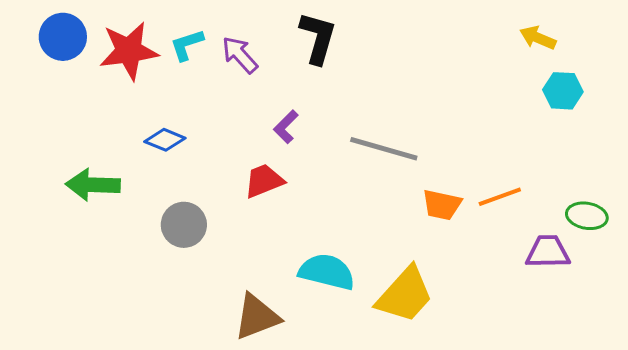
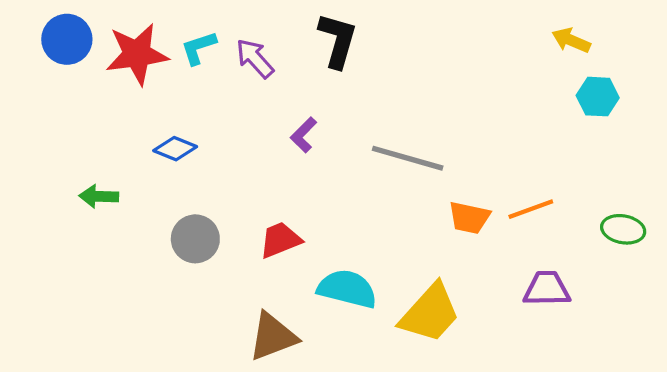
red trapezoid: (264, 181) -> (280, 240), moved
green arrow: (93, 185) -> (99, 196), size x0.7
purple trapezoid: (548, 252) -> (547, 289), moved

